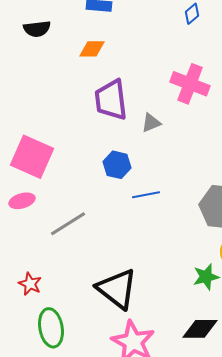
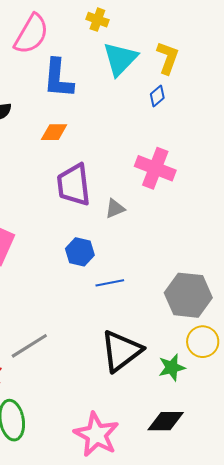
gray line: (68, 224) -> (29, 346), moved
black triangle: (117, 289) -> (121, 351), moved, turned 45

